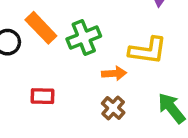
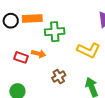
orange rectangle: (41, 28) -> (32, 19), turned -66
orange arrow: (114, 73) -> (39, 54), moved

